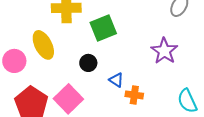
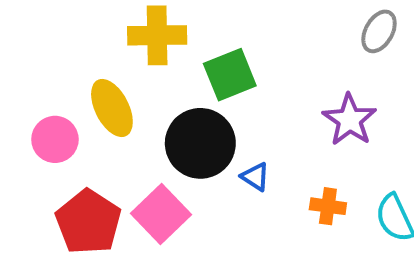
black circle: (88, 63) -> (200, 143), size x2.0
orange cross: (134, 95) -> (328, 206), moved

